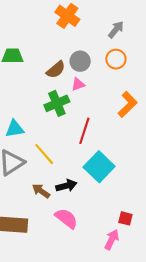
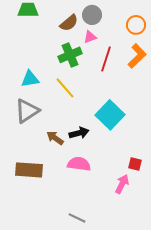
orange circle: (116, 59) -> (136, 25), moved
red line: (84, 131) -> (106, 59), moved
yellow line: (44, 154) -> (65, 88), moved
pink semicircle: (66, 218) -> (79, 164), turned -30

